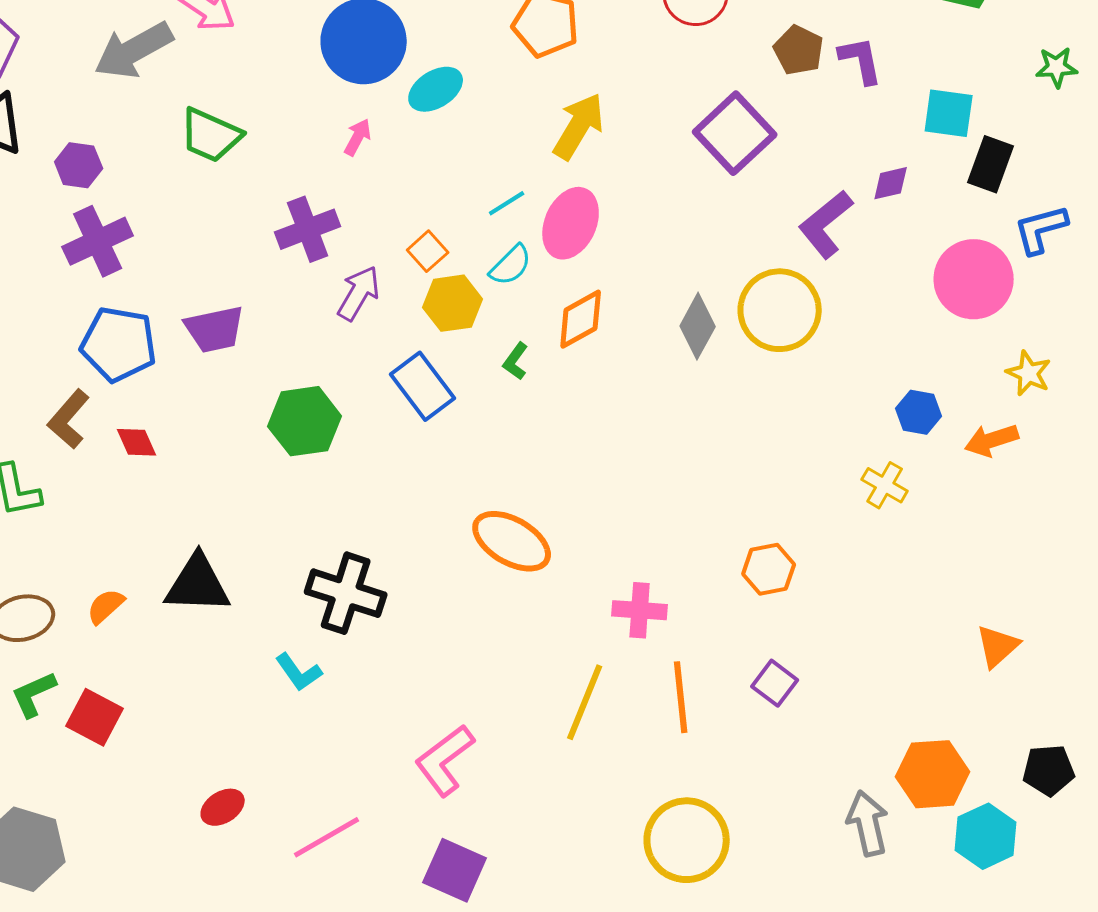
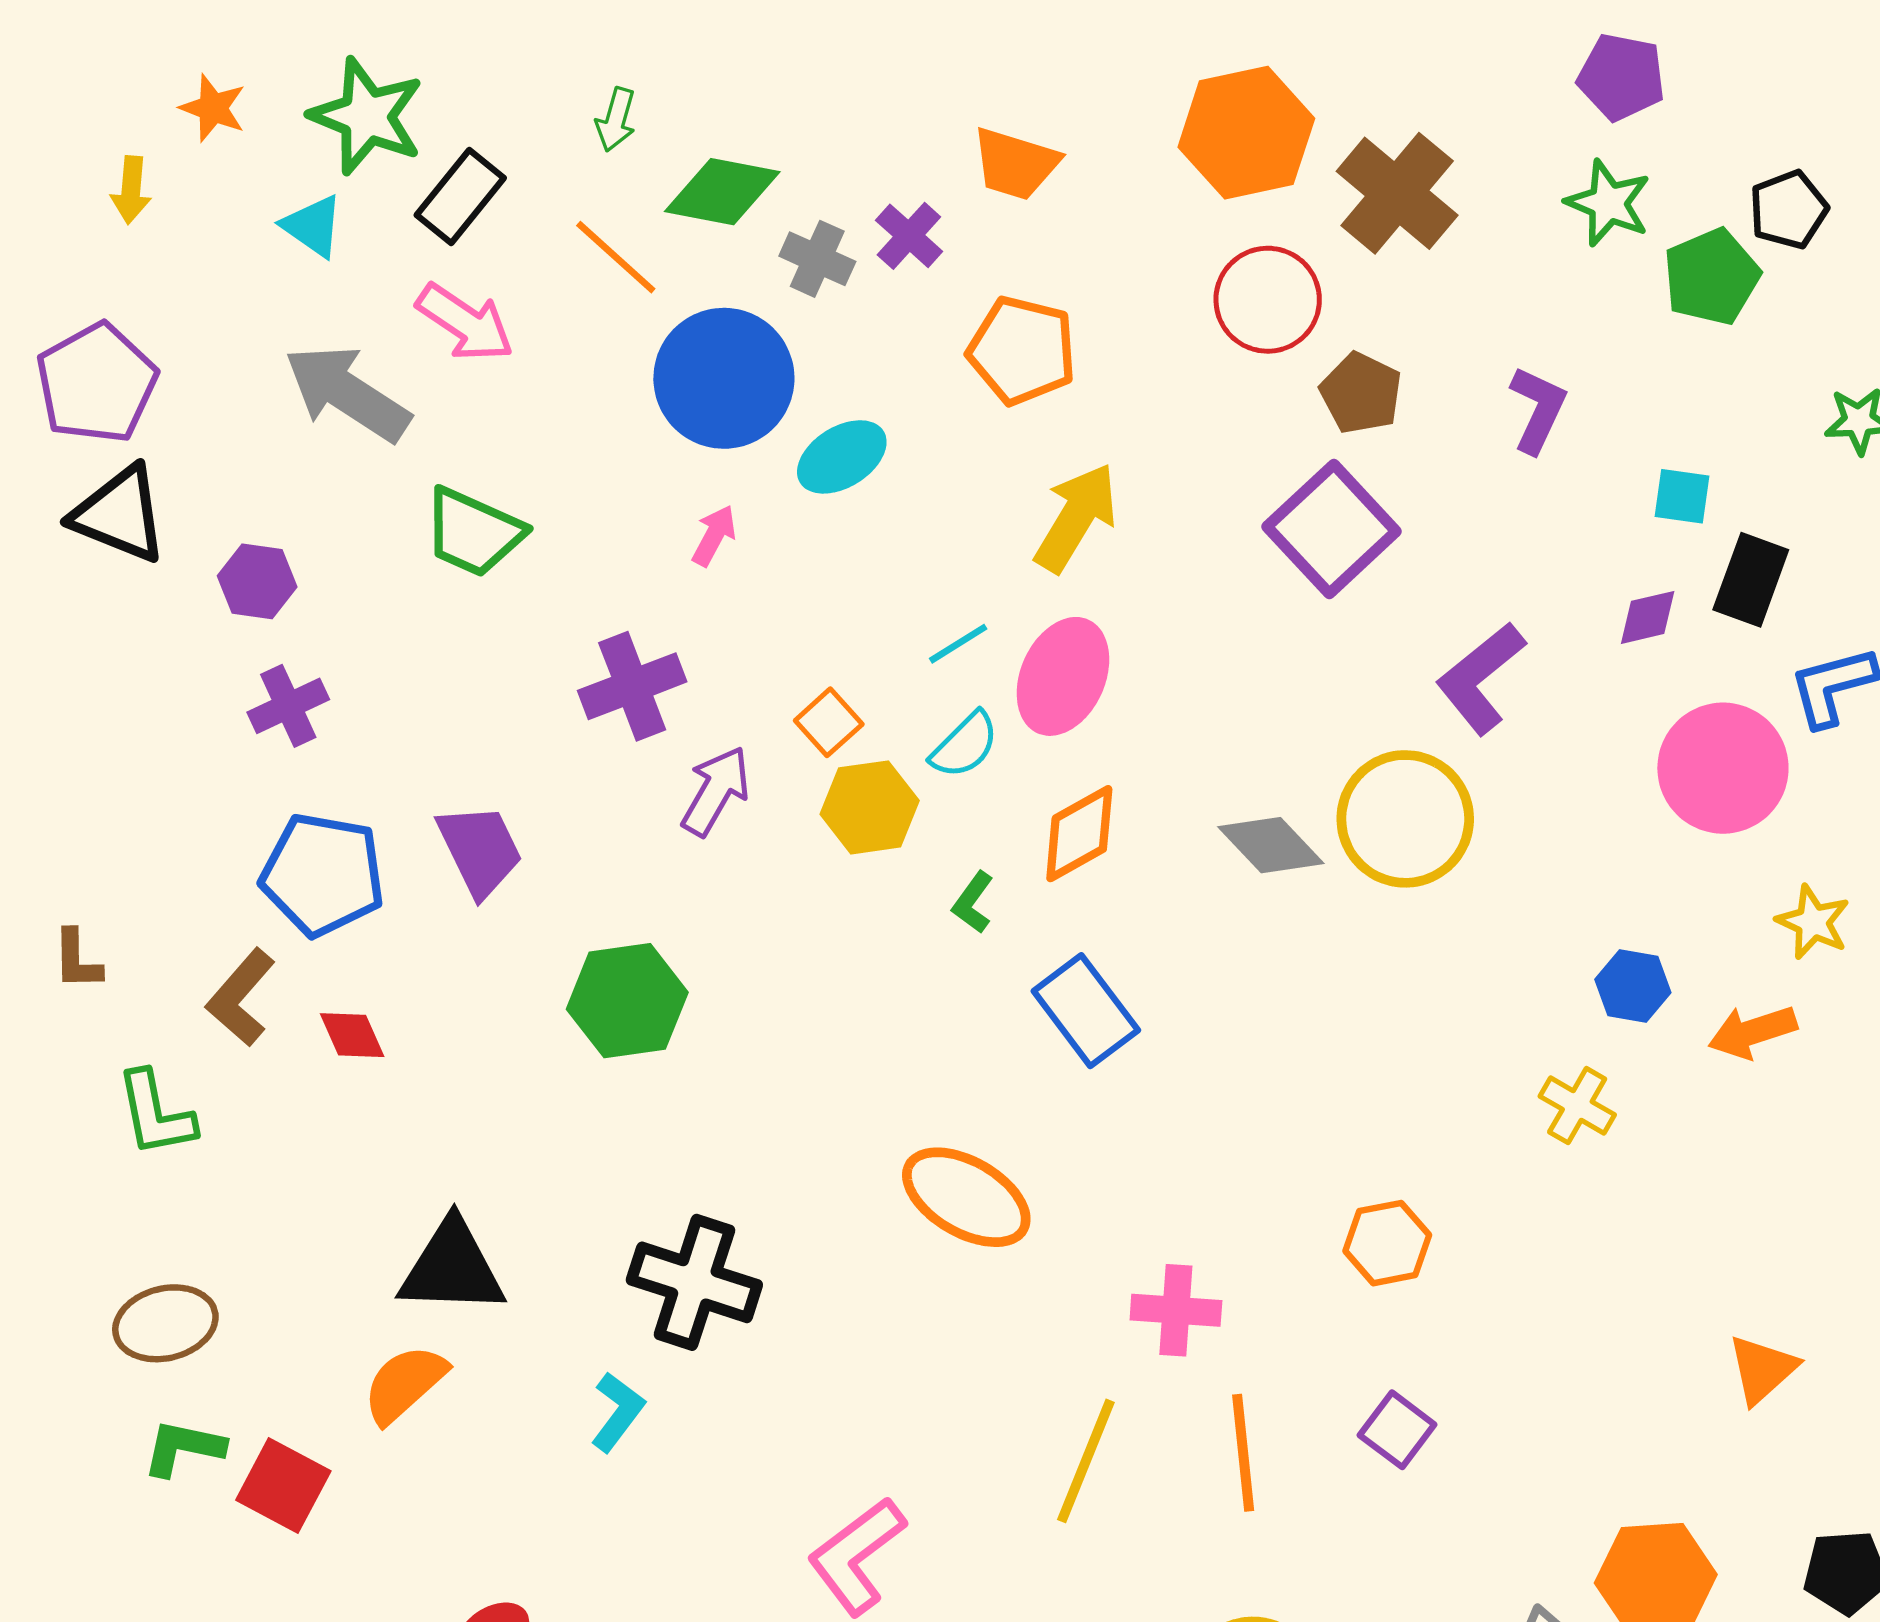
gray arrow: (134, 50) -> (347, 393), turned 62
brown pentagon: (799, 50) -> (1361, 393), moved
purple L-shape: (861, 60) -> (1538, 409), turned 36
cyan square: (949, 113) -> (1682, 496), size x0.7
purple diamond: (891, 183) -> (1648, 617), moved
purple cross: (98, 241) -> (288, 706), size x0.7
gray diamond: (698, 326) -> (1271, 845), turned -72
purple trapezoid: (215, 329) -> (480, 850), turned -104
blue rectangle: (423, 386) -> (1086, 1011), moved
orange semicircle: (106, 606) -> (405, 1384), moved, size x1.4
cyan L-shape: (299, 672) -> (617, 1412), turned -108
green L-shape: (34, 694) -> (183, 1448), turned 36

